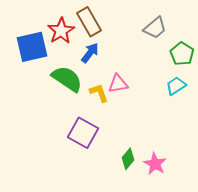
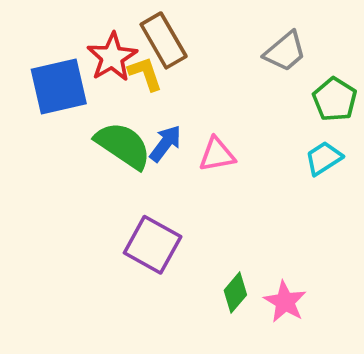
blue arrow: (90, 53) -> (165, 144), moved
yellow L-shape: (99, 93) -> (145, 74), moved

